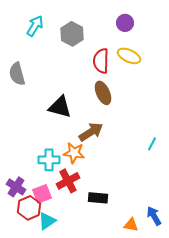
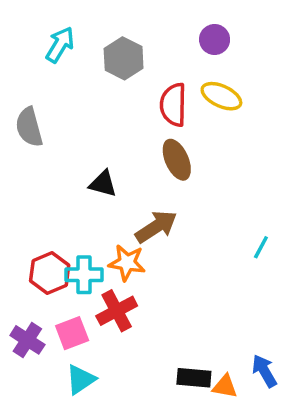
black triangle: (60, 107) -> (103, 184), size x0.7
purple cross: (16, 187) -> (27, 340), moved
black rectangle: (98, 198) -> (194, 378), moved
red hexagon: (29, 208) -> (50, 273), moved

